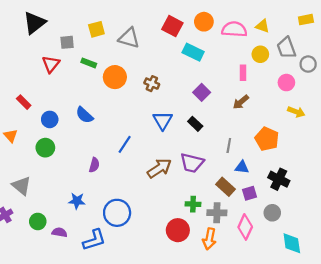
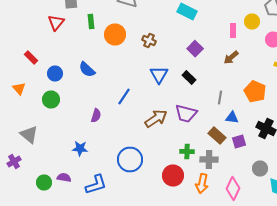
yellow circle: (260, 54) -> (252, 22), moved
green rectangle: (89, 63) -> (91, 22), turned 64
blue circle: (117, 213) -> (130, 160), moved
gray circle: (272, 213) -> (260, 168), moved
green circle: (38, 221) -> (44, 182), moved
pink diamond: (245, 227) -> (233, 188), moved

